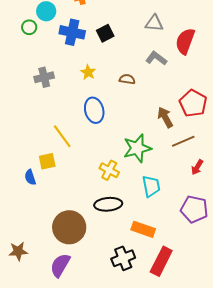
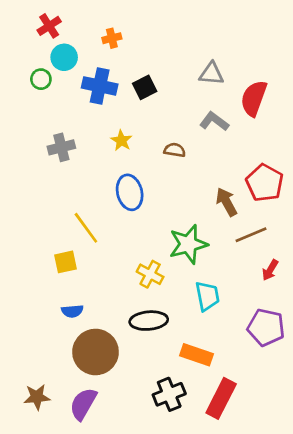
blue semicircle: (30, 177) -> (72, 311), moved, turned -77
brown star: (18, 251) -> (37, 397), moved

